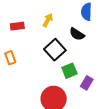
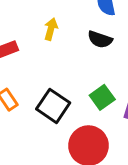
black square: (55, 50) -> (53, 106), moved

